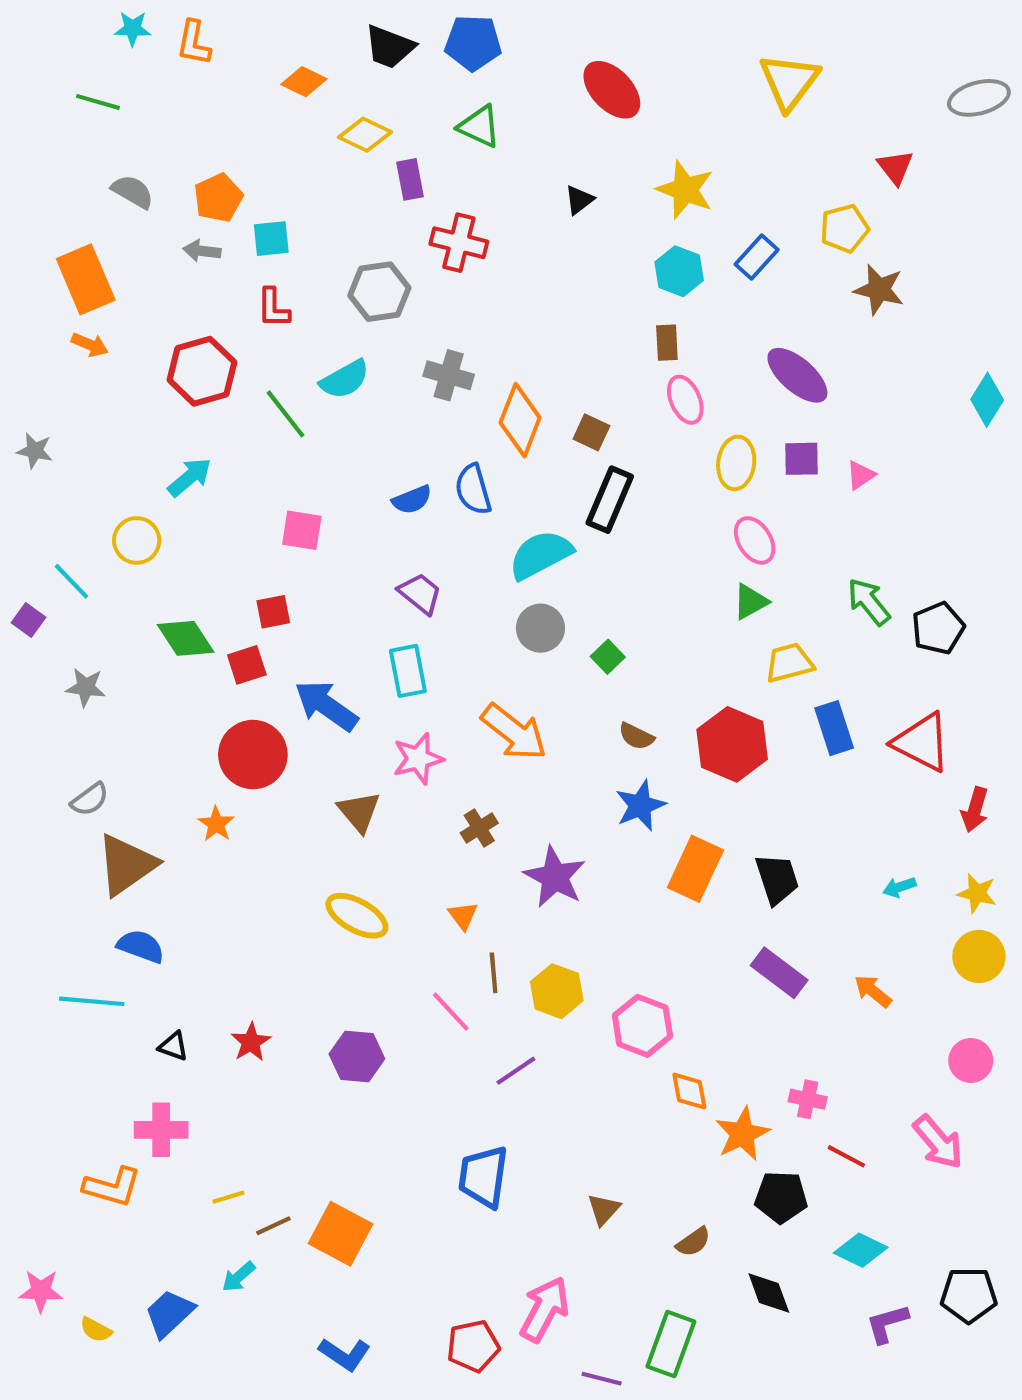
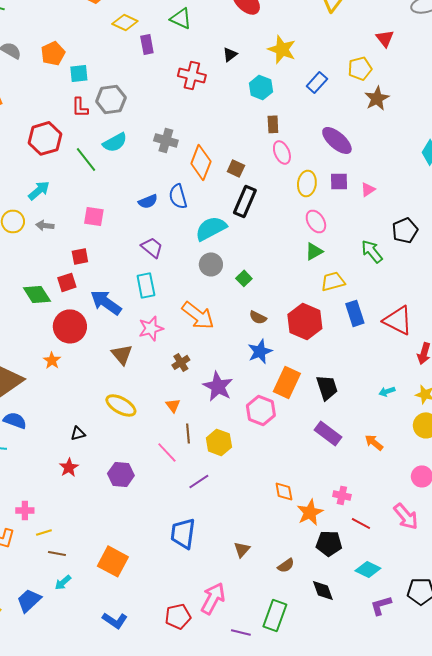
red cross: (459, 243) -> (192, 75), moved
gray arrow: (202, 251) -> (45, 225), moved
cyan hexagon: (679, 271) -> (261, 87), moved
brown star: (879, 290) -> (377, 98), turned 30
gray hexagon: (379, 292) -> (111, 99), moved
black pentagon: (938, 628) -> (405, 230), moved
green diamond: (186, 638) -> (37, 294), moved
pink hexagon: (642, 1026) -> (261, 410), moved
black triangle: (173, 1046) -> (78, 433), moved, turned -35
pink cross: (161, 1130) -> (25, 510), size x0.7
yellow line: (228, 1197) -> (44, 532), moved
brown line: (273, 1226) -> (57, 553), moved, turned 36

